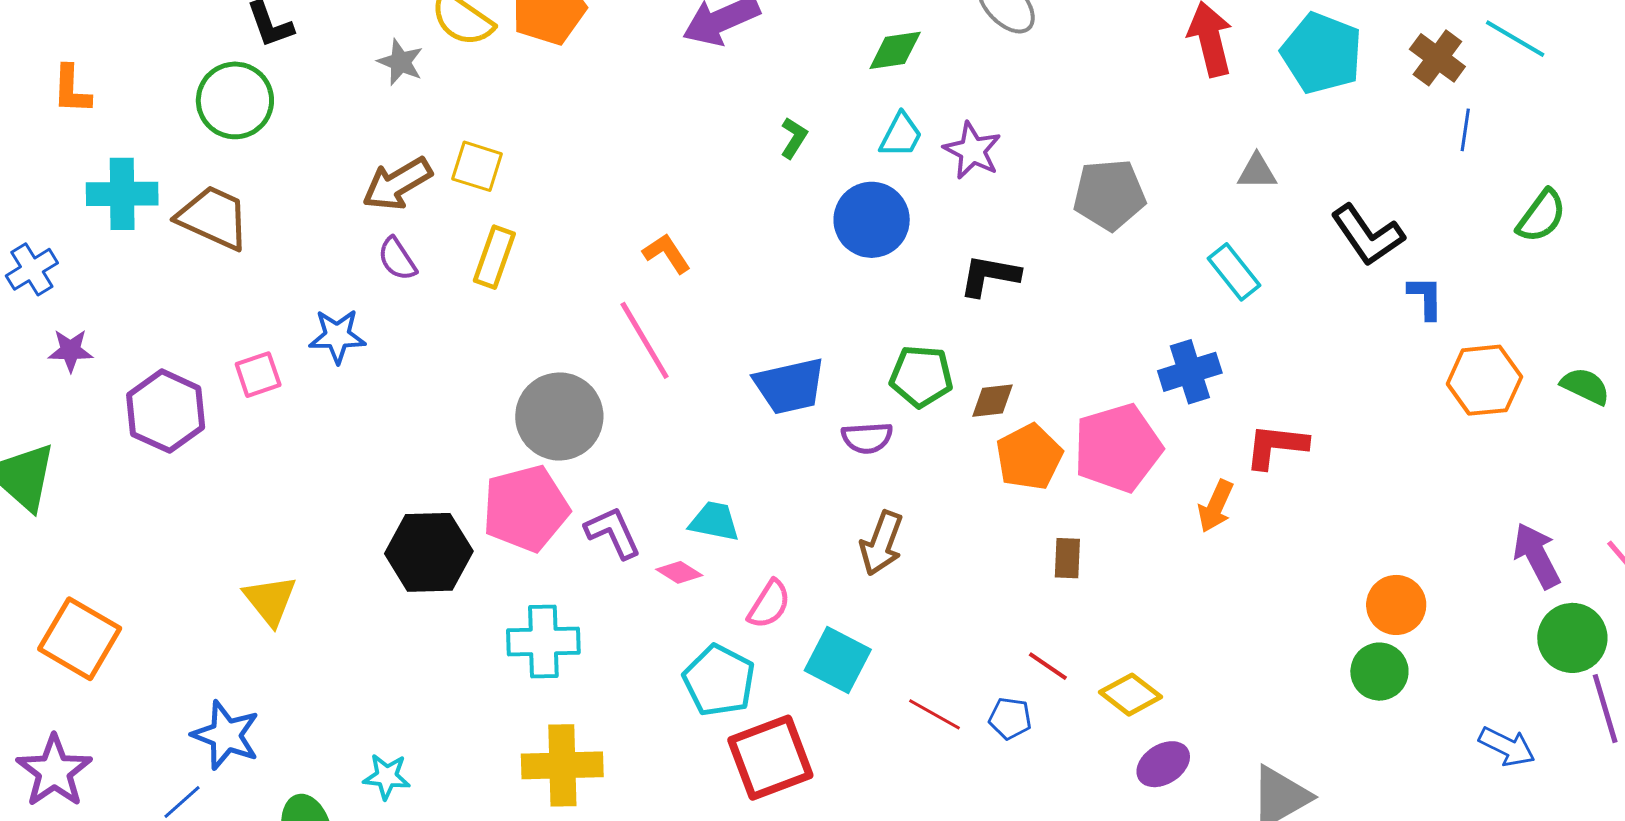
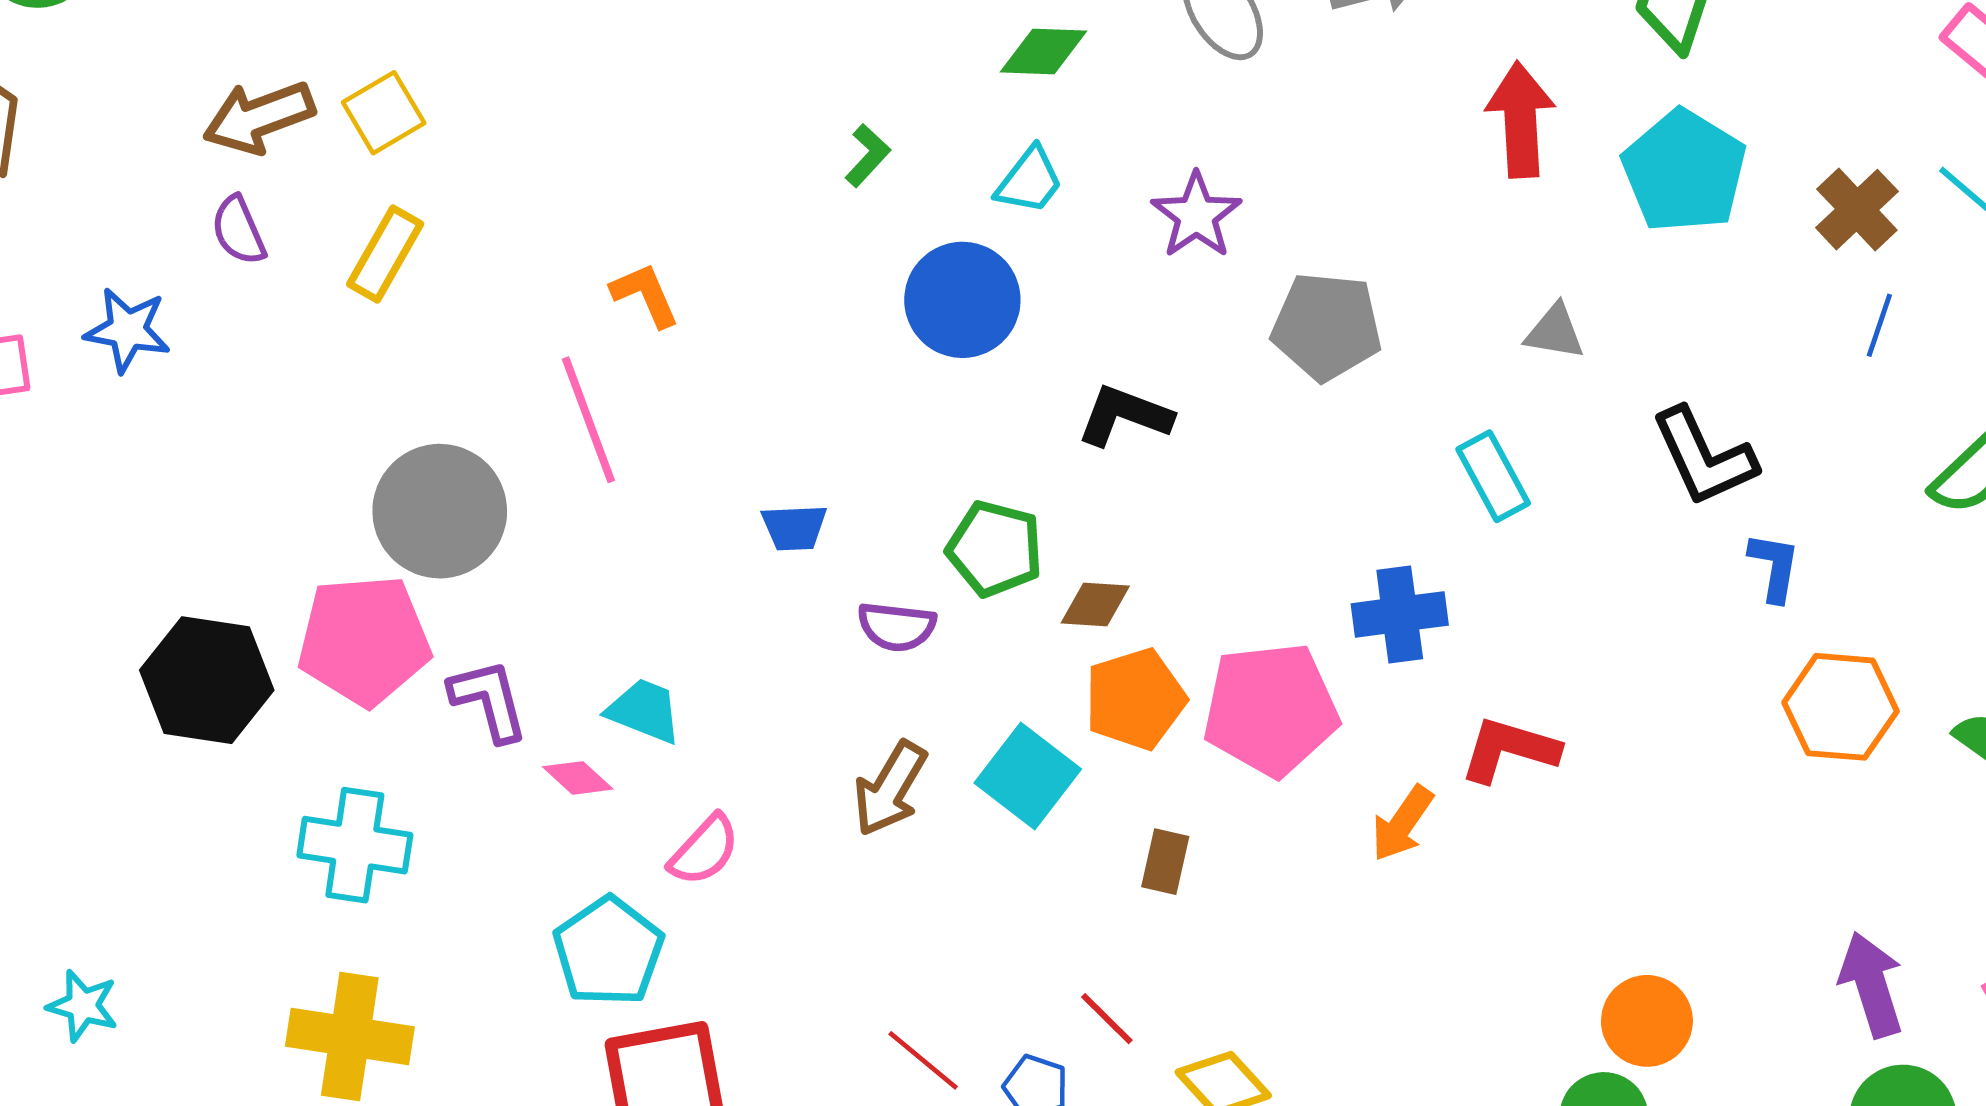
purple star: (972, 151) -> (1196, 215), moved
yellow square: (477, 166) -> (384, 113), turned 32
blue trapezoid: (790, 386) -> (794, 527), size x0.6
cyan square: (838, 660) -> (1028, 776), moved

